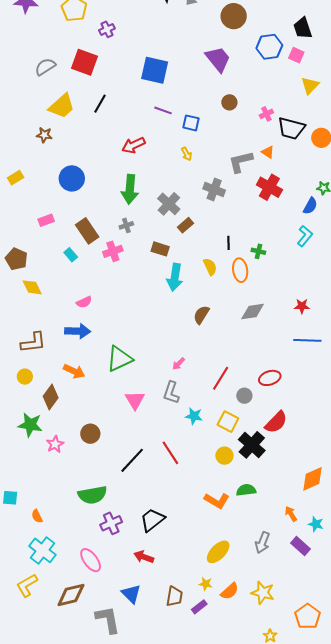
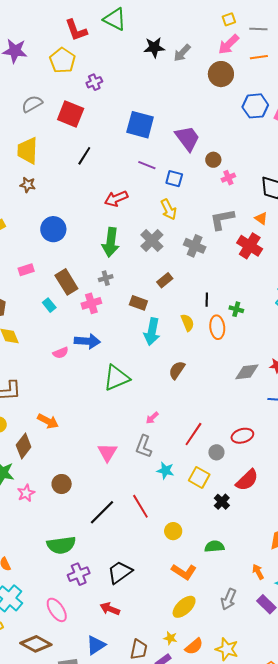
purple trapezoid: (218, 59) -> (187, 138), moved
gray semicircle: (45, 67) -> (32, 104), moved
yellow trapezoid: (62, 106) -> (28, 151), moved, turned 132
pink cross: (266, 114) -> (228, 178), moved
orange triangle: (268, 152) -> (261, 218), moved
yellow arrow: (187, 154) -> (169, 209), size x1.5
gray cross: (169, 204) -> (152, 241), moved
gray diamond: (253, 311) -> (247, 372), moved
blue arrow: (78, 331) -> (87, 341), moved
green triangle: (119, 359) -> (116, 378), moved
black cross: (252, 445) -> (222, 502), size x0.6
yellow circle: (224, 456) -> (173, 531), moved
orange L-shape: (217, 501) -> (184, 572), moved
blue triangle: (131, 594) -> (96, 645), turned 40
brown diamond: (71, 595) -> (36, 644), turned 40

